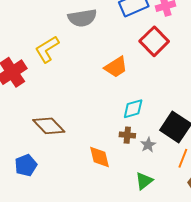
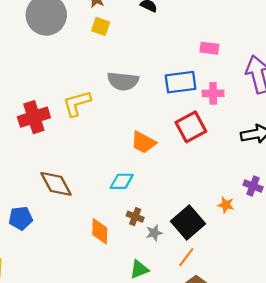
orange trapezoid: (116, 67) -> (143, 142), turned 45
cyan diamond: (133, 109) -> (122, 181), moved

